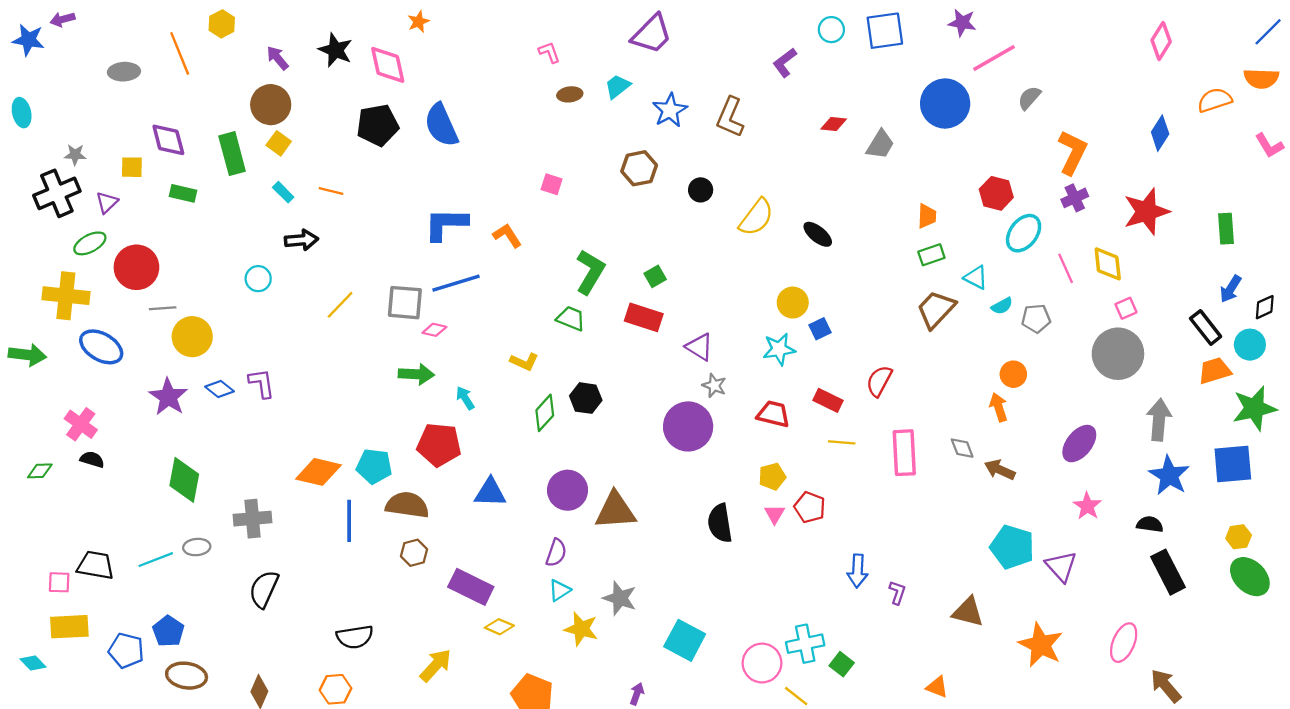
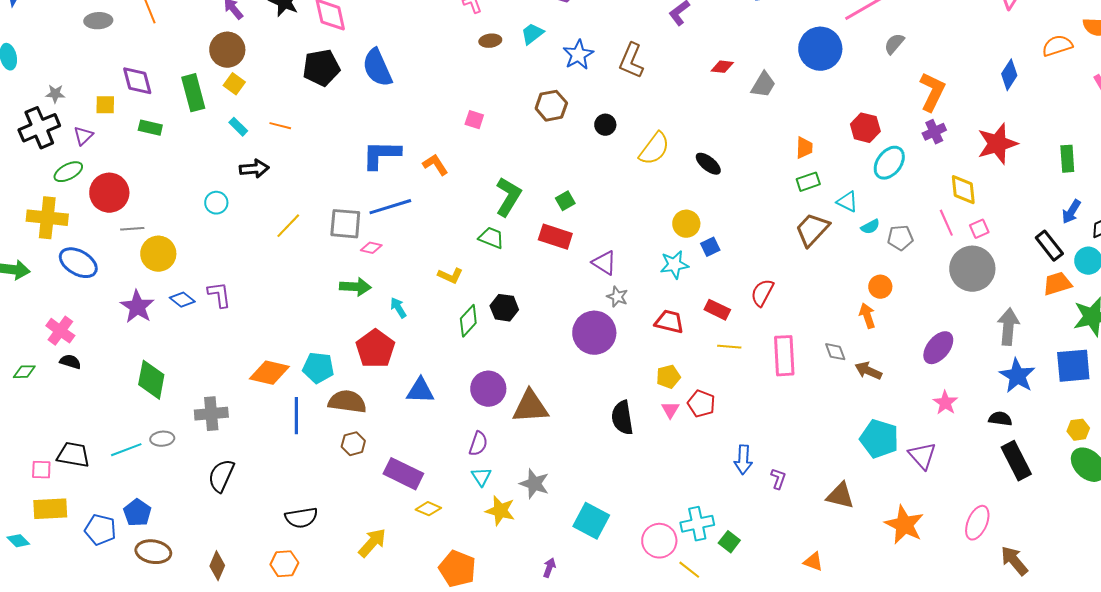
pink line: (1066, 268) -> (946, 223), moved
red pentagon: (439, 445) -> (375, 349), turned 30
cyan triangle: (560, 590) -> (481, 477), turned -30

